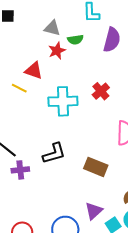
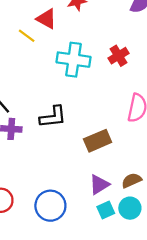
brown rectangle: (96, 167) -> (98, 141), turned -55
purple triangle: (94, 211) -> (99, 185), moved

